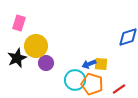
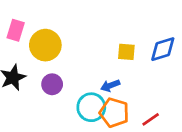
yellow circle: (36, 46) -> (45, 45), moved
yellow square: (101, 64) -> (126, 52), moved

